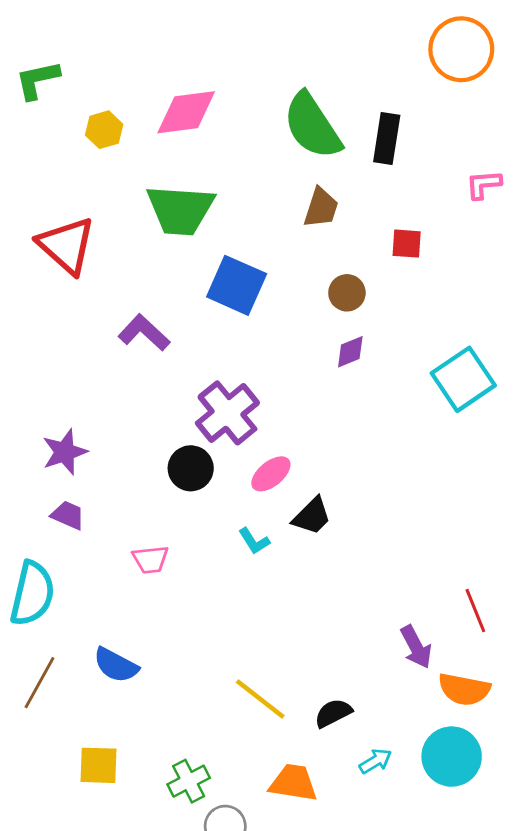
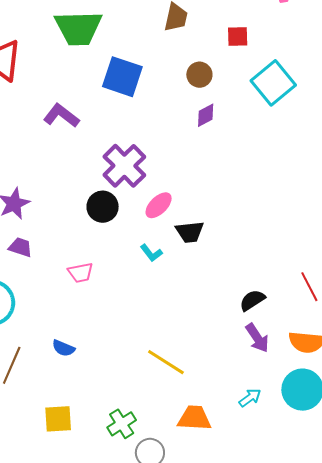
cyan square: (463, 379) -> (273, 83), moved
black trapezoid: (312, 516) -> (190, 232), turned 44
purple arrow: (416, 647) -> (257, 338), moved
blue semicircle: (116, 665) -> (63, 348), size x0.7
black semicircle: (333, 713) -> (252, 300), moved

